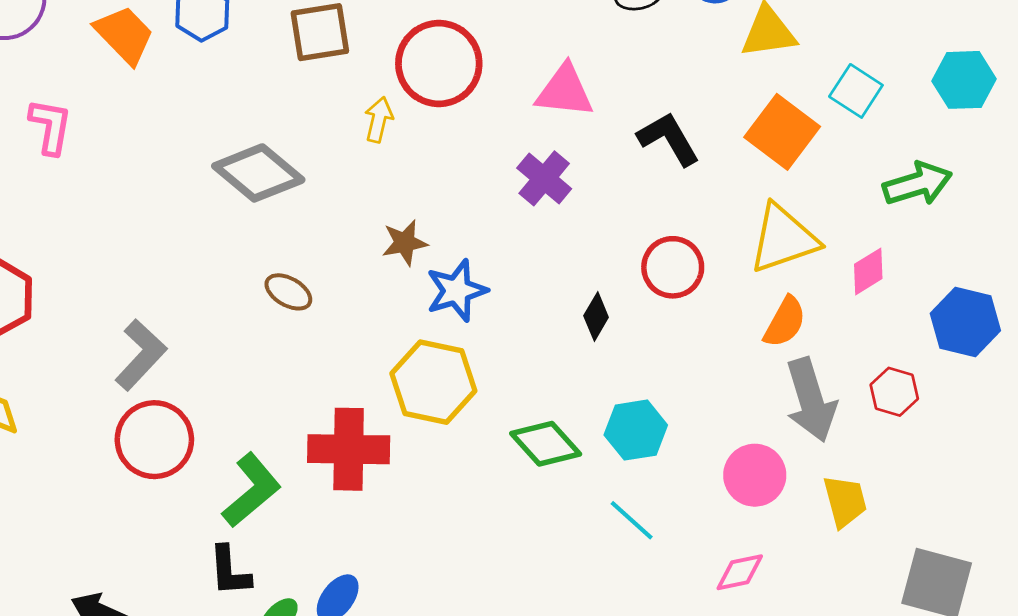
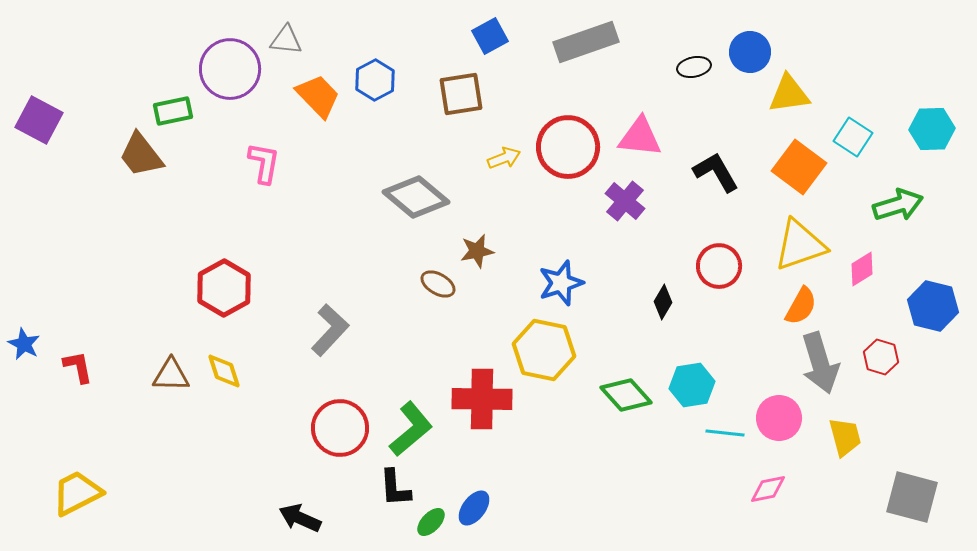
red circle: (439, 64) -> (568, 147), moved
yellow arrow: (379, 120) -> (504, 158), turned 56
brown star: (405, 243) -> (477, 251), moved
red circle: (154, 440) -> (340, 428), moved
cyan line: (632, 520) -> (725, 433), moved, turned -36

